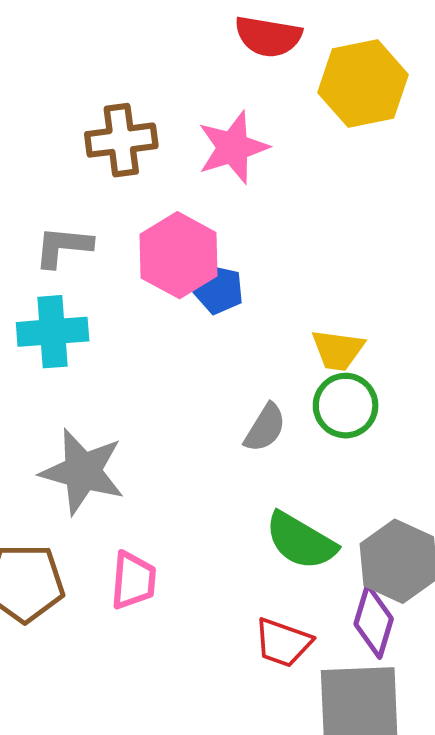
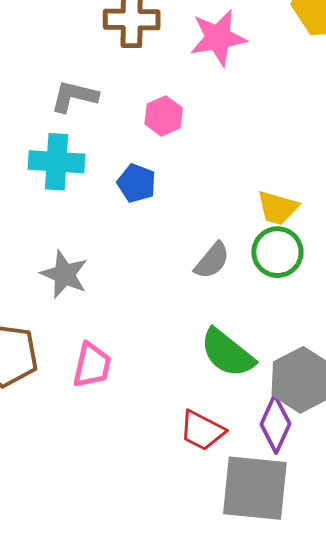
pink hexagon: (179, 255) -> (164, 116), size x0.6
blue pentagon: (219, 290) -> (137, 183), moved
gray star: (83, 472) -> (64, 274), size x0.7

